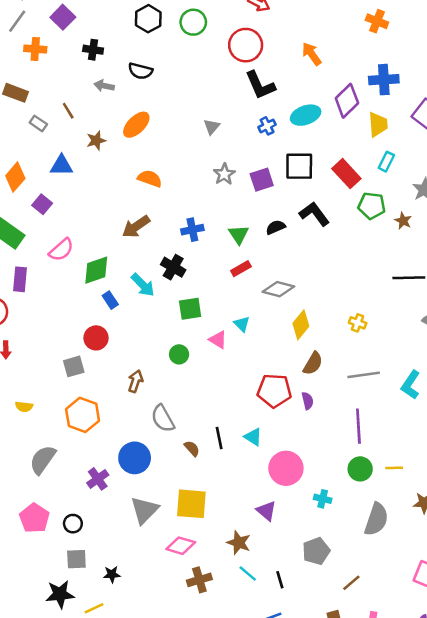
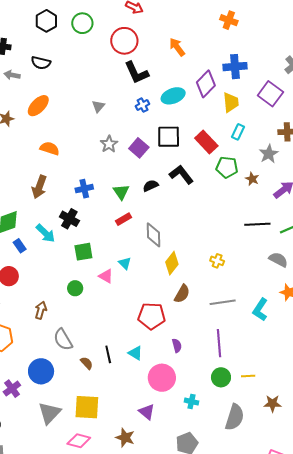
purple square: (262, 180) -> (139, 148), turned -30
brown arrow: (136, 227) -> (39, 187), turned -35
gray diamond: (278, 289) -> (154, 235), turned 75
purple semicircle: (308, 401) -> (177, 346), moved

